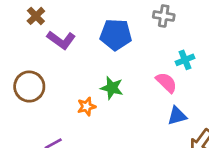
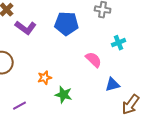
pink semicircle: (166, 83) -> (94, 60), moved
green star: (112, 88) -> (64, 95), moved

